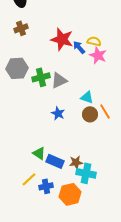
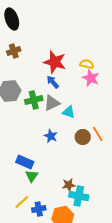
blue arrow: (79, 47) -> (53, 82), moved
cyan triangle: (87, 97) -> (69, 112), moved
green triangle: (39, 153) -> (32, 176), turned 32
blue rectangle: (55, 161) -> (25, 162), moved

